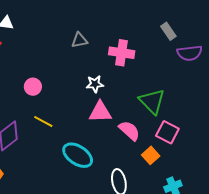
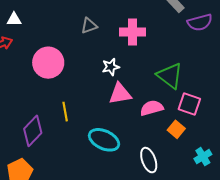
pink circle: (33, 87) -> (48, 63), moved, size x1.8
yellow line: (43, 122) -> (65, 112), turned 60
pink semicircle: (129, 131) -> (152, 108), turned -50

